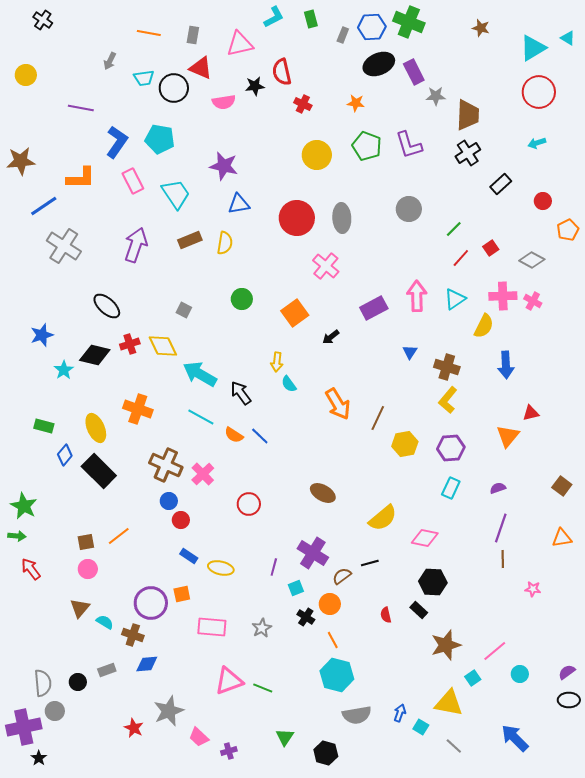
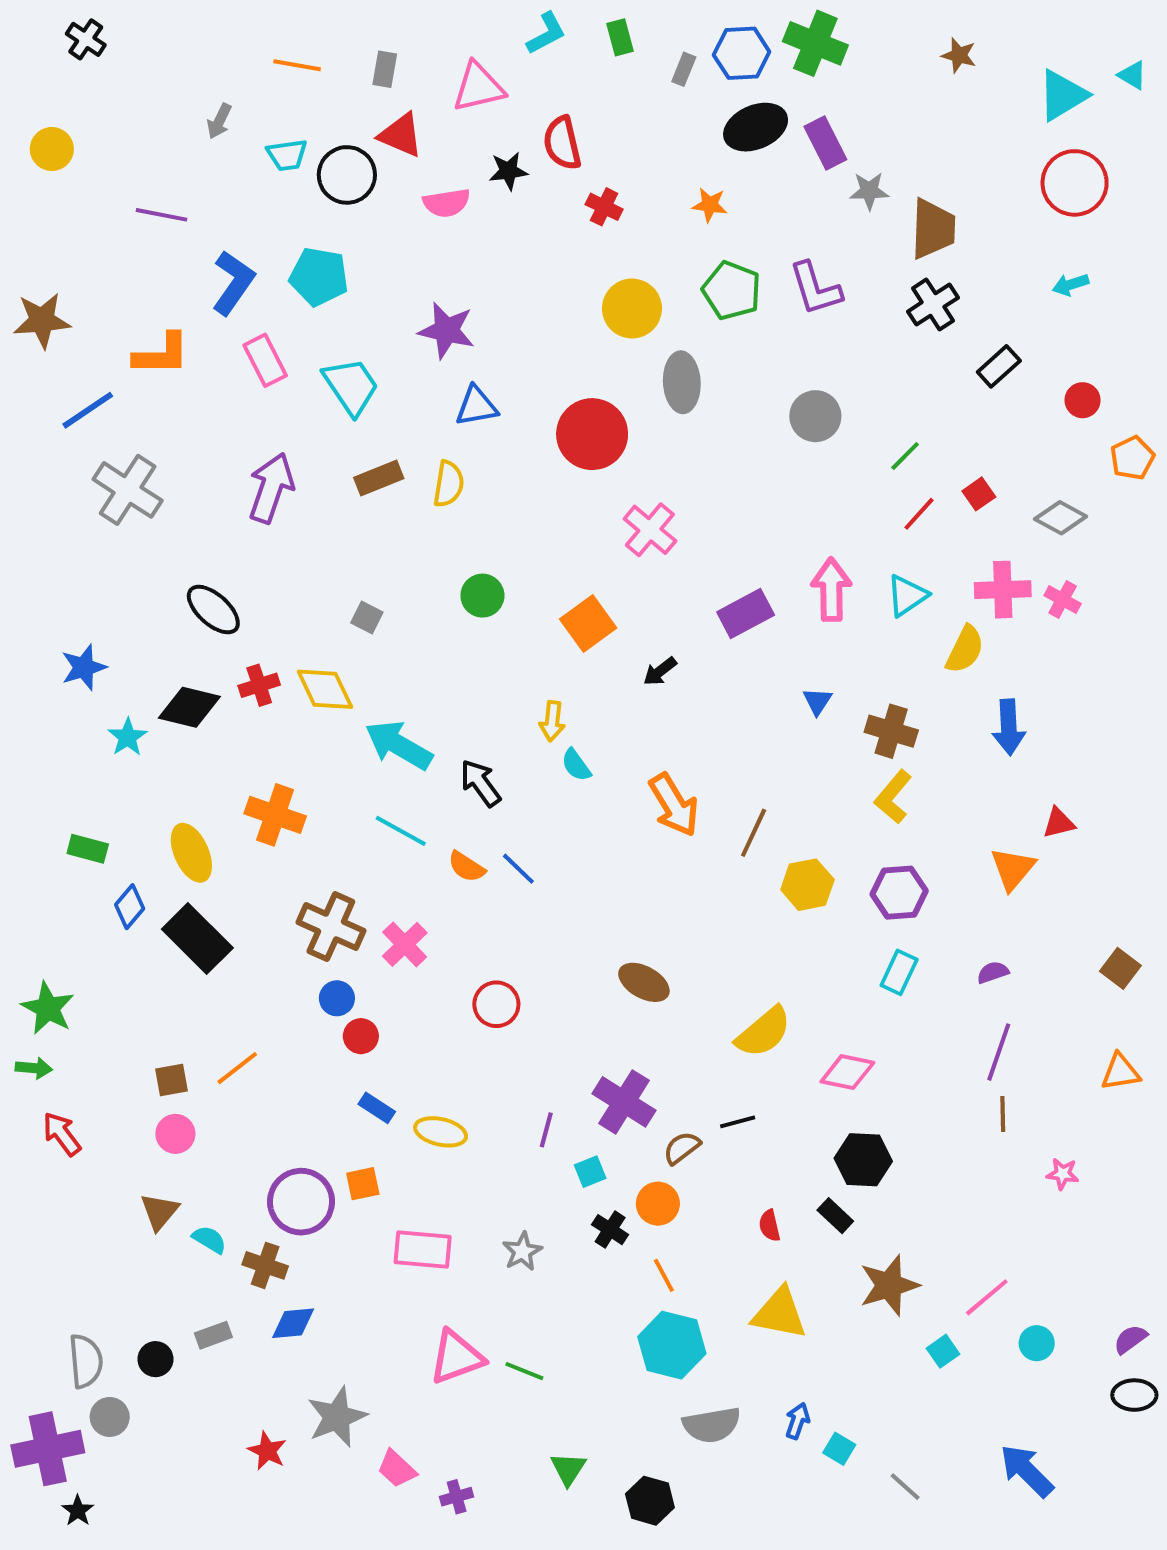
gray ellipse: (342, 218) -> (682, 382), moved
yellow triangle: (449, 703) -> (779, 1313), moved

